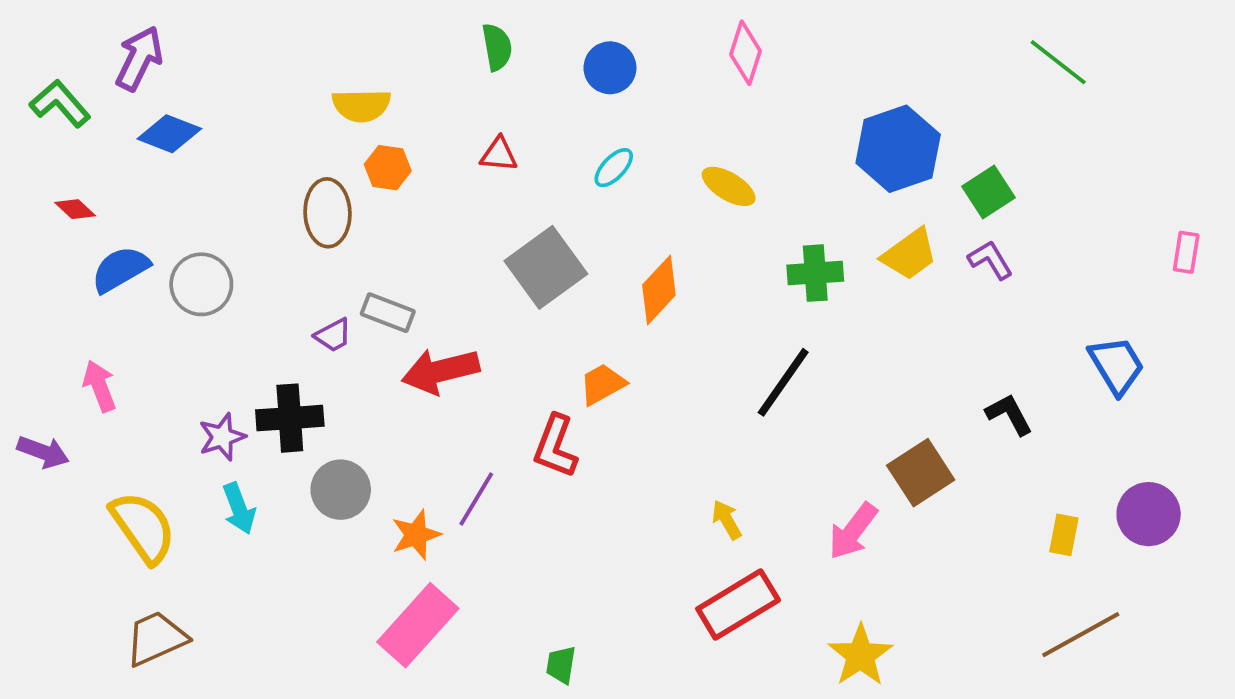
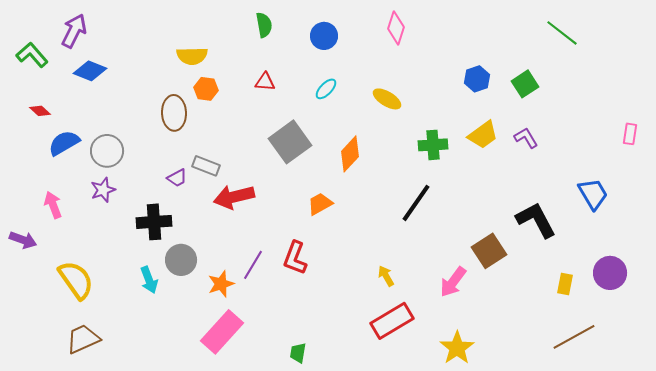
blue hexagon: (898, 149) -> (477, 79), size x0.6
green square: (988, 192) -> (525, 84), moved
black L-shape: (1009, 414) -> (536, 220), size x1.6
purple star: (222, 437) -> (103, 190), moved
red L-shape: (555, 446) -> (295, 258), moved
cyan arrow: (239, 508) -> (149, 280), moved

